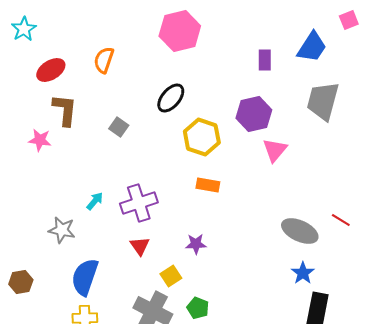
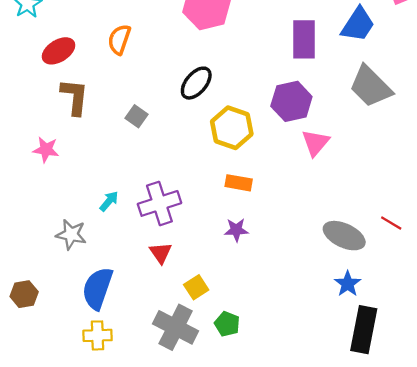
purple rectangle: (265, 60) -> (304, 39), size x1.6
gray trapezoid: (323, 101) -> (371, 86), turned -60
pink star: (40, 140) -> (46, 150), moved
purple star: (196, 244) -> (236, 230), moved

